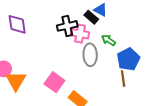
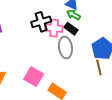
black rectangle: (91, 17) -> (71, 29), moved
green arrow: (109, 40) -> (73, 15), moved

